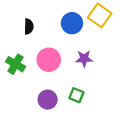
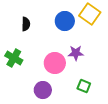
pink circle: (49, 60) -> (55, 63), moved
green square: (76, 95) -> (84, 86), moved

